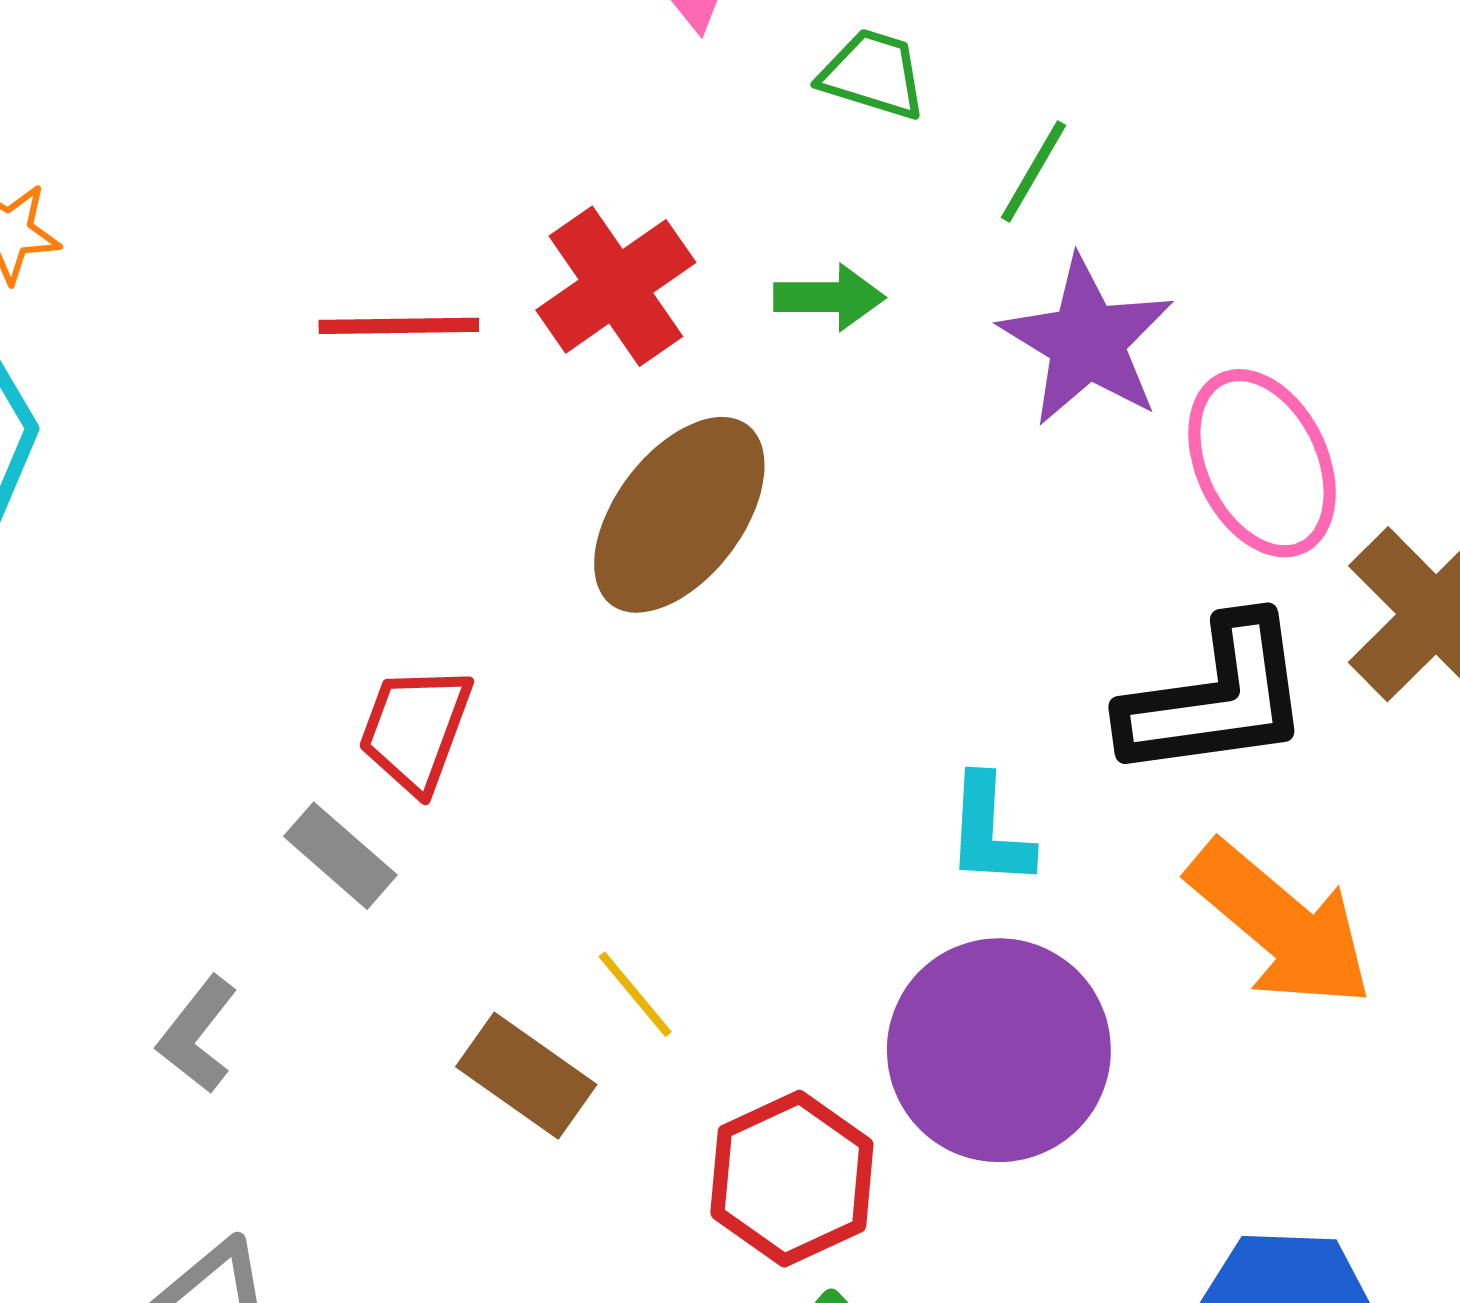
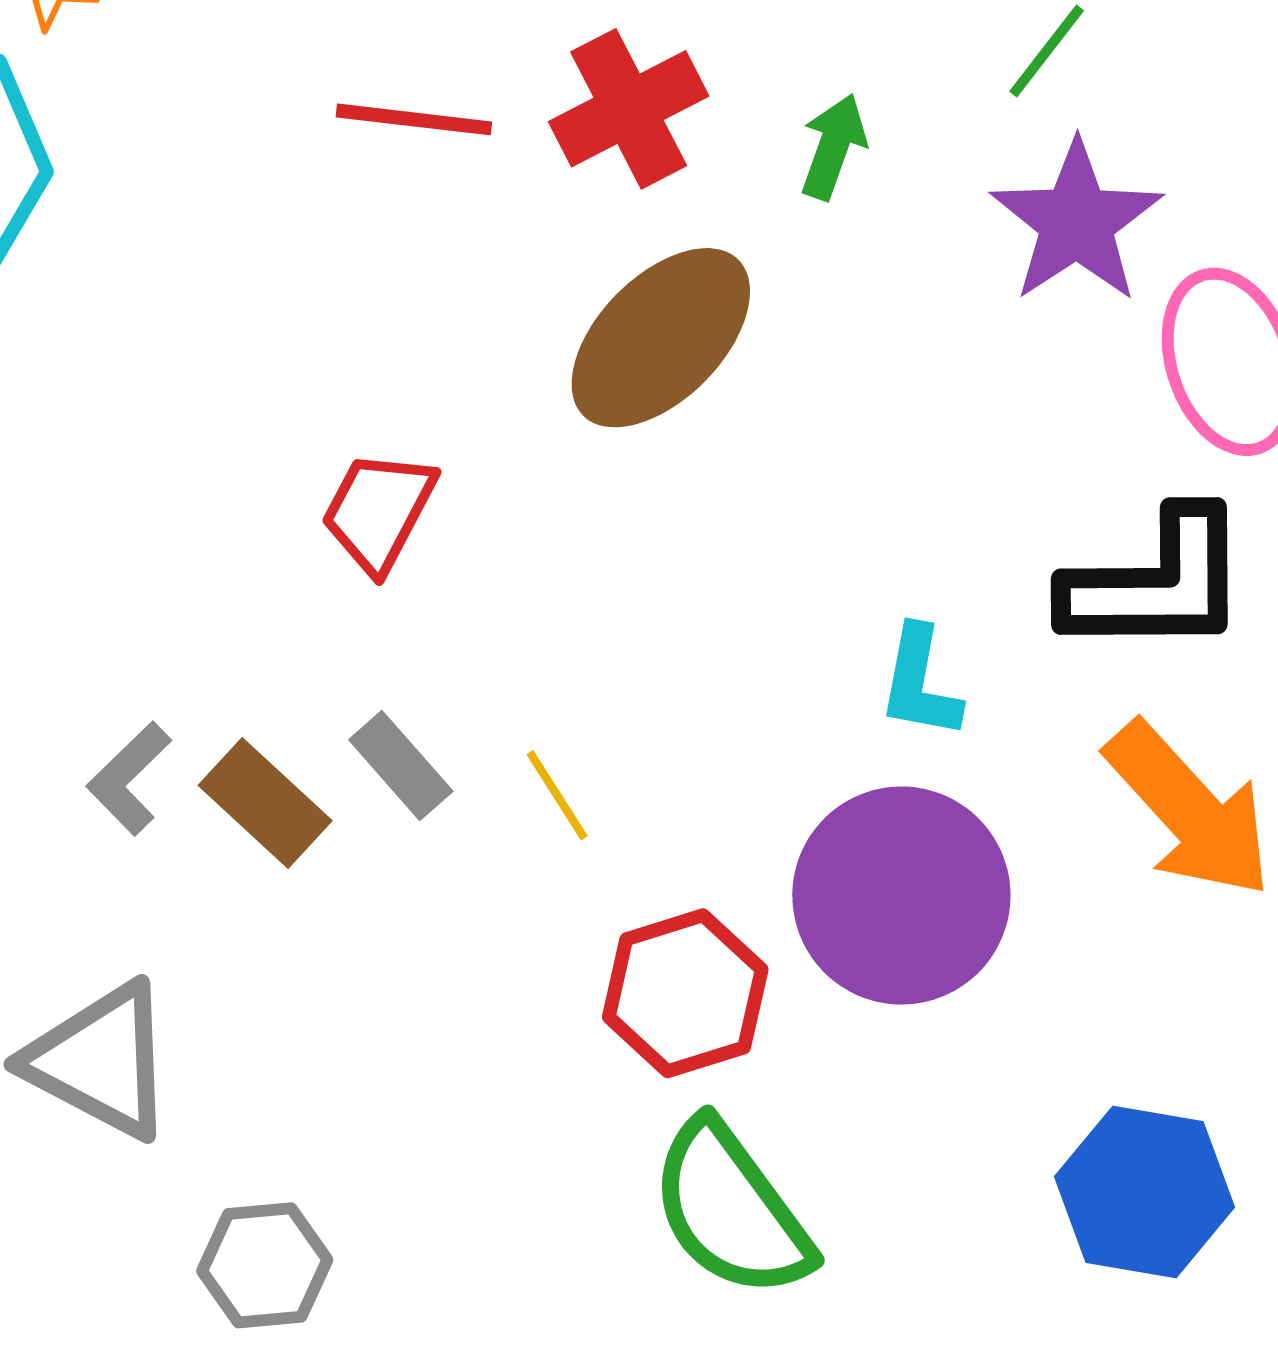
green arrow: (829, 297) -> (833, 147), turned -78
gray rectangle: (340, 856) -> (401, 765), moved
brown rectangle: (526, 1076) -> (265, 803), moved

